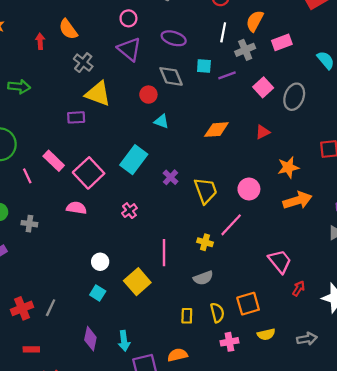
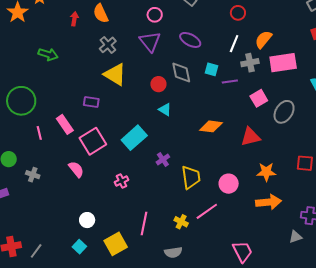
pink rectangle: (282, 42) -> (283, 63), size x1.5
purple rectangle: (76, 117) -> (91, 102), moved
red triangle: (263, 132) -> (250, 137), size x1.5
pink semicircle: (76, 208) -> (76, 169), turned 30

